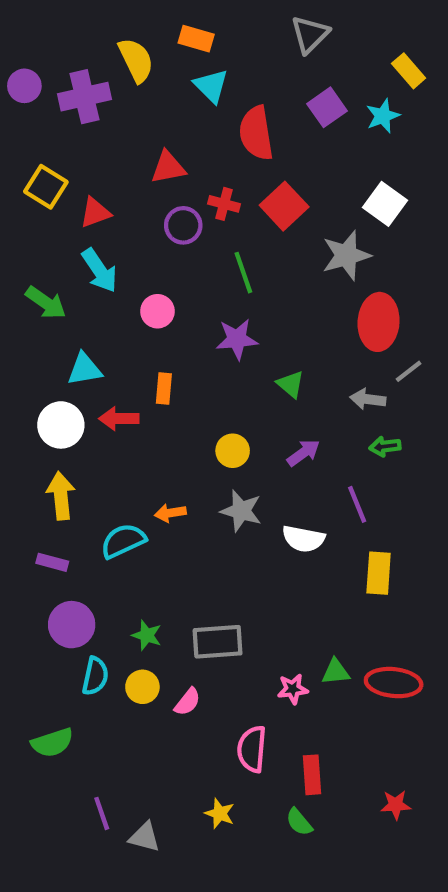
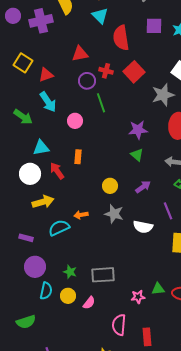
purple square: (327, 107) -> (154, 26), turned 36
green line: (243, 273) -> (101, 103), moved
purple star: (237, 339) -> (138, 130), moved
red arrow: (119, 419) -> (57, 171), turned 54
yellow arrow: (61, 496) -> (43, 202), moved, turned 80

